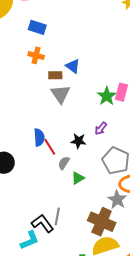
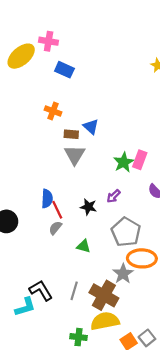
blue rectangle: (37, 27) -> (64, 70), moved
gray semicircle: (64, 163) -> (55, 228), moved
green triangle: (78, 178) -> (84, 246), turned 40
gray line: (57, 216) -> (74, 291), moved

